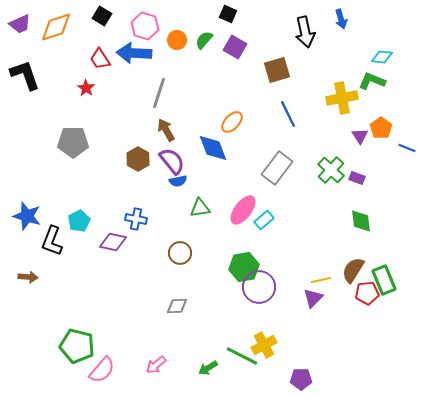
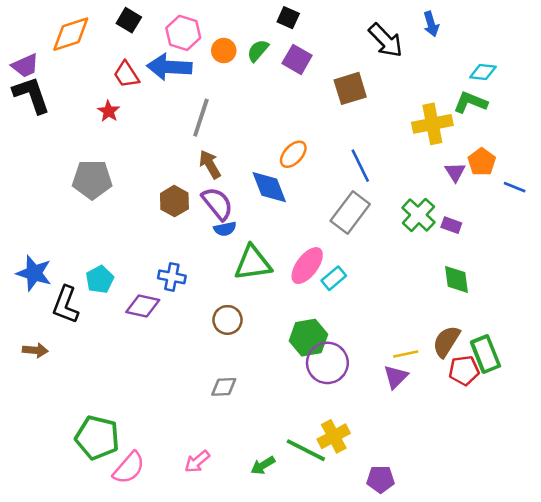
purple trapezoid: (20, 24) -> (25, 66), moved
black arrow: (305, 32) -> (386, 40), turned -32
blue line: (288, 114) -> (360, 166), moved
green triangle: (200, 208) -> (253, 263), size x1.5

